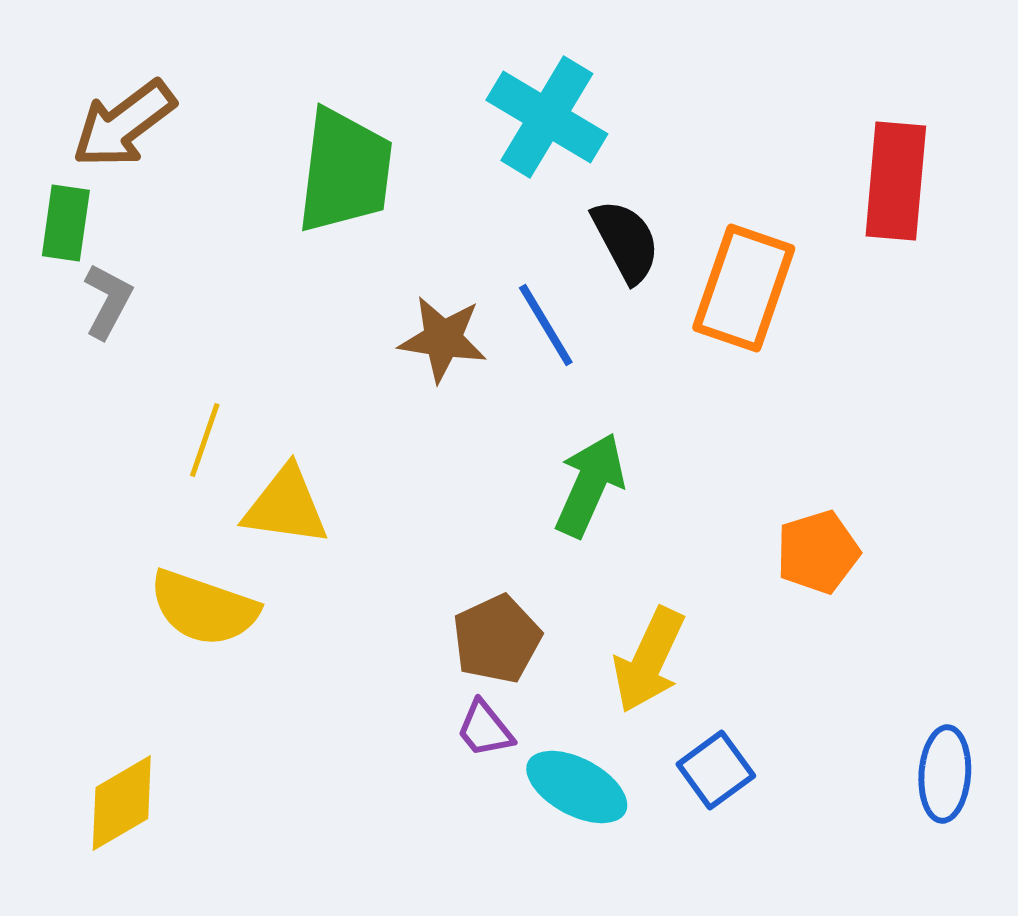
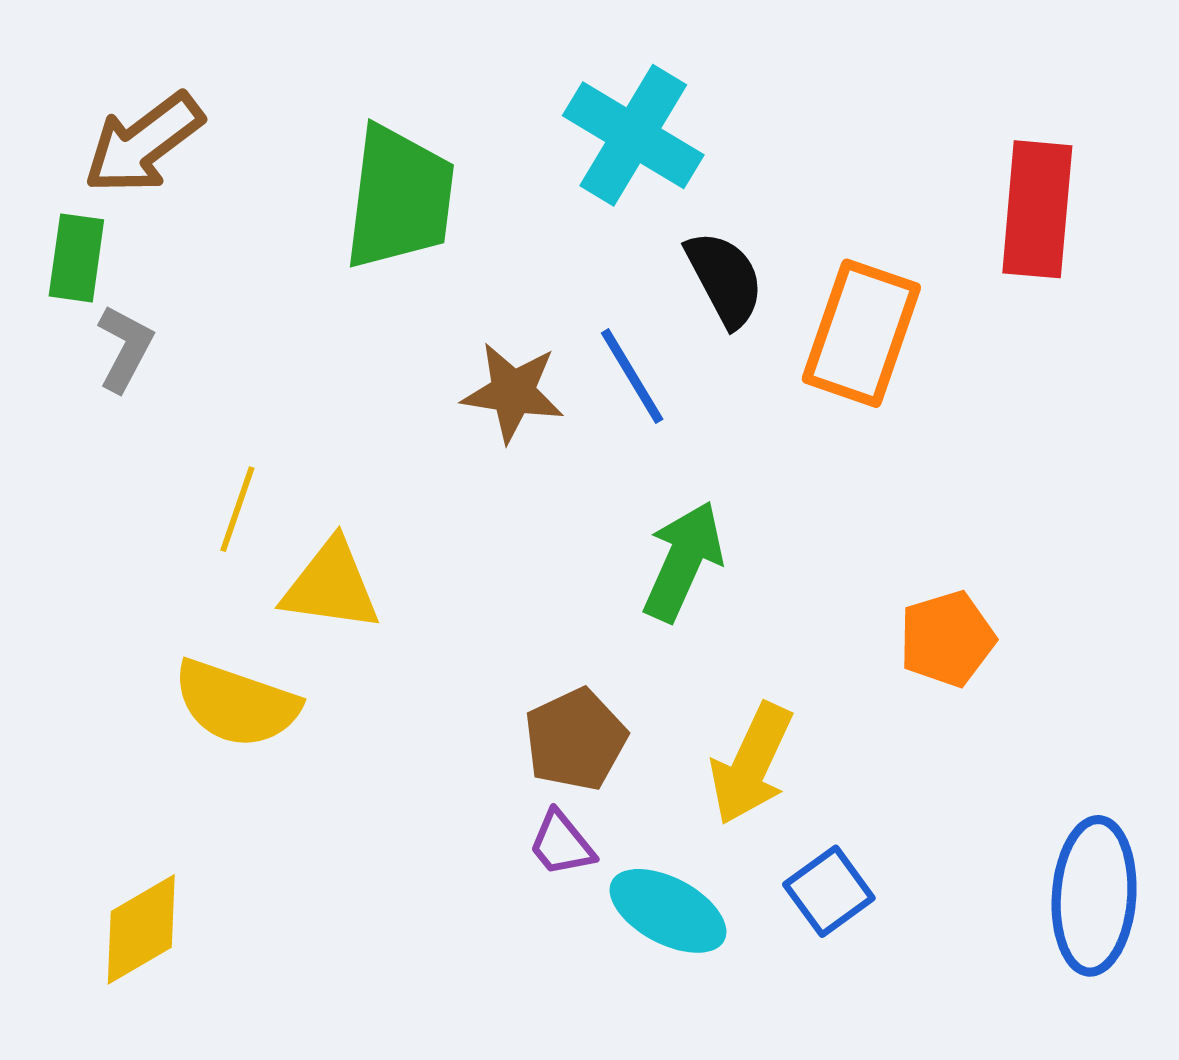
blue ellipse: (945, 774) -> (1094, 896), size x1.4

